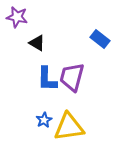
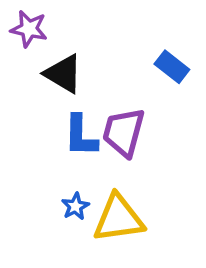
black triangle: (37, 43) -> (63, 74), size x1.4

